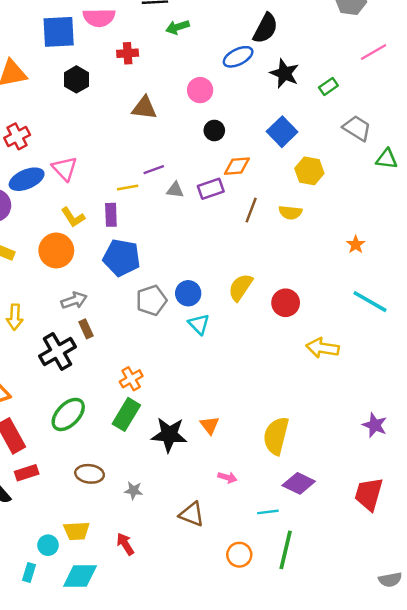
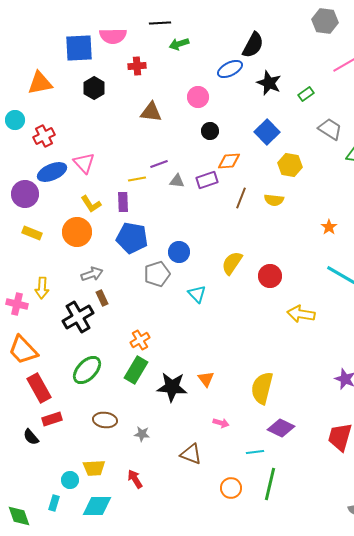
blue circle: (188, 293) -> (179, 252), moved

